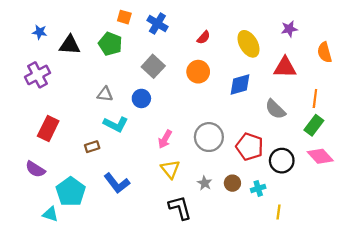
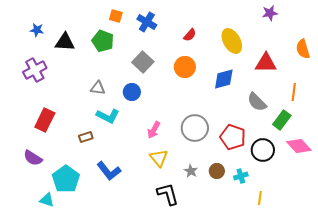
purple star: (289, 29) -> (270, 13), moved
green rectangle: (314, 125) -> (282, 120), moved

